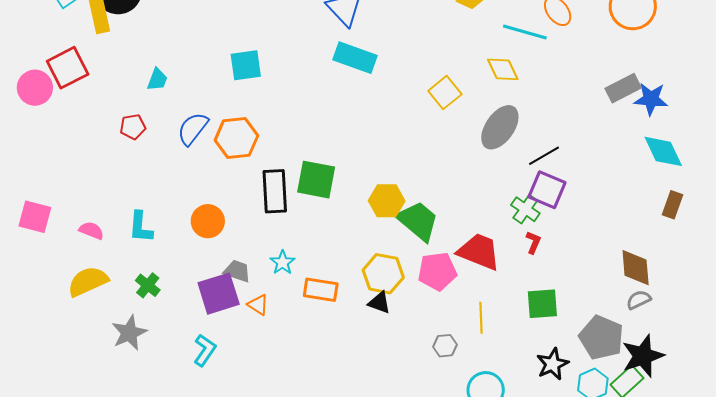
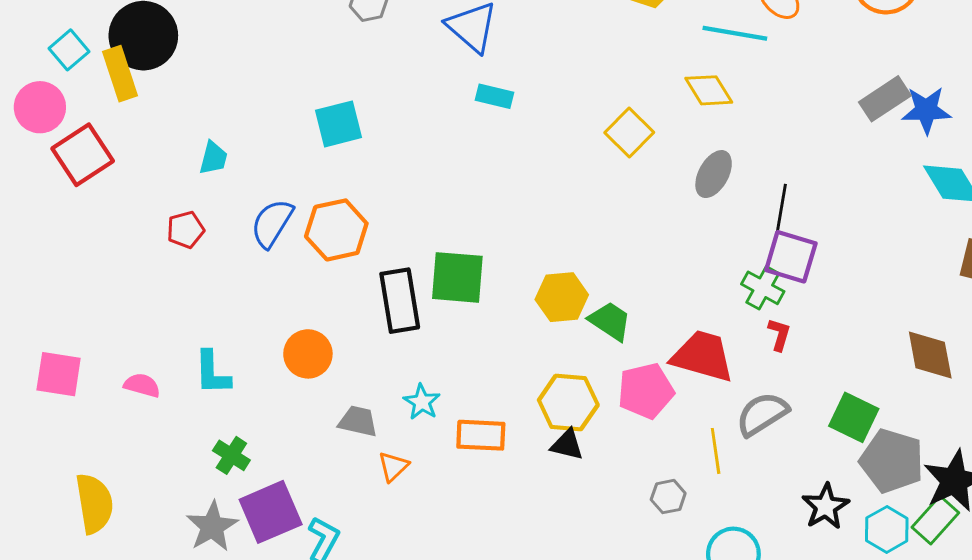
cyan rectangle: (355, 58) -> (495, 96), size x0.6
pink circle: (35, 88) -> (40, 107), moved
gray ellipse: (500, 127) -> (714, 174), size x0.7
black line: (544, 156) -> (781, 208), turned -44
green trapezoid: (418, 221) -> (610, 321), size x0.7
yellow semicircle: (88, 281) -> (94, 503), moved, turned 111
purple square: (219, 294) -> (271, 512), moved
gray semicircle: (639, 300) -> (762, 414), moved, size x1.5
green square: (542, 304) -> (854, 417), moved, turned 36
orange triangle: (258, 305) -> (393, 466), turned 50

